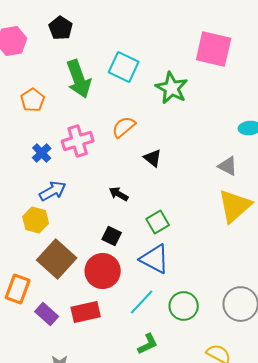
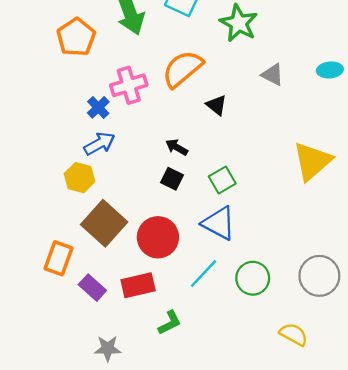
orange pentagon: (33, 100) -> (76, 37), size x1.4
orange semicircle: (124, 127) -> (183, 69), size x1.5
blue cross: (42, 153) -> (98, 107), moved
gray triangle: (228, 166) -> (273, 75), moved
black square: (112, 236) -> (172, 179), moved
green L-shape: (148, 344) -> (170, 323), moved

